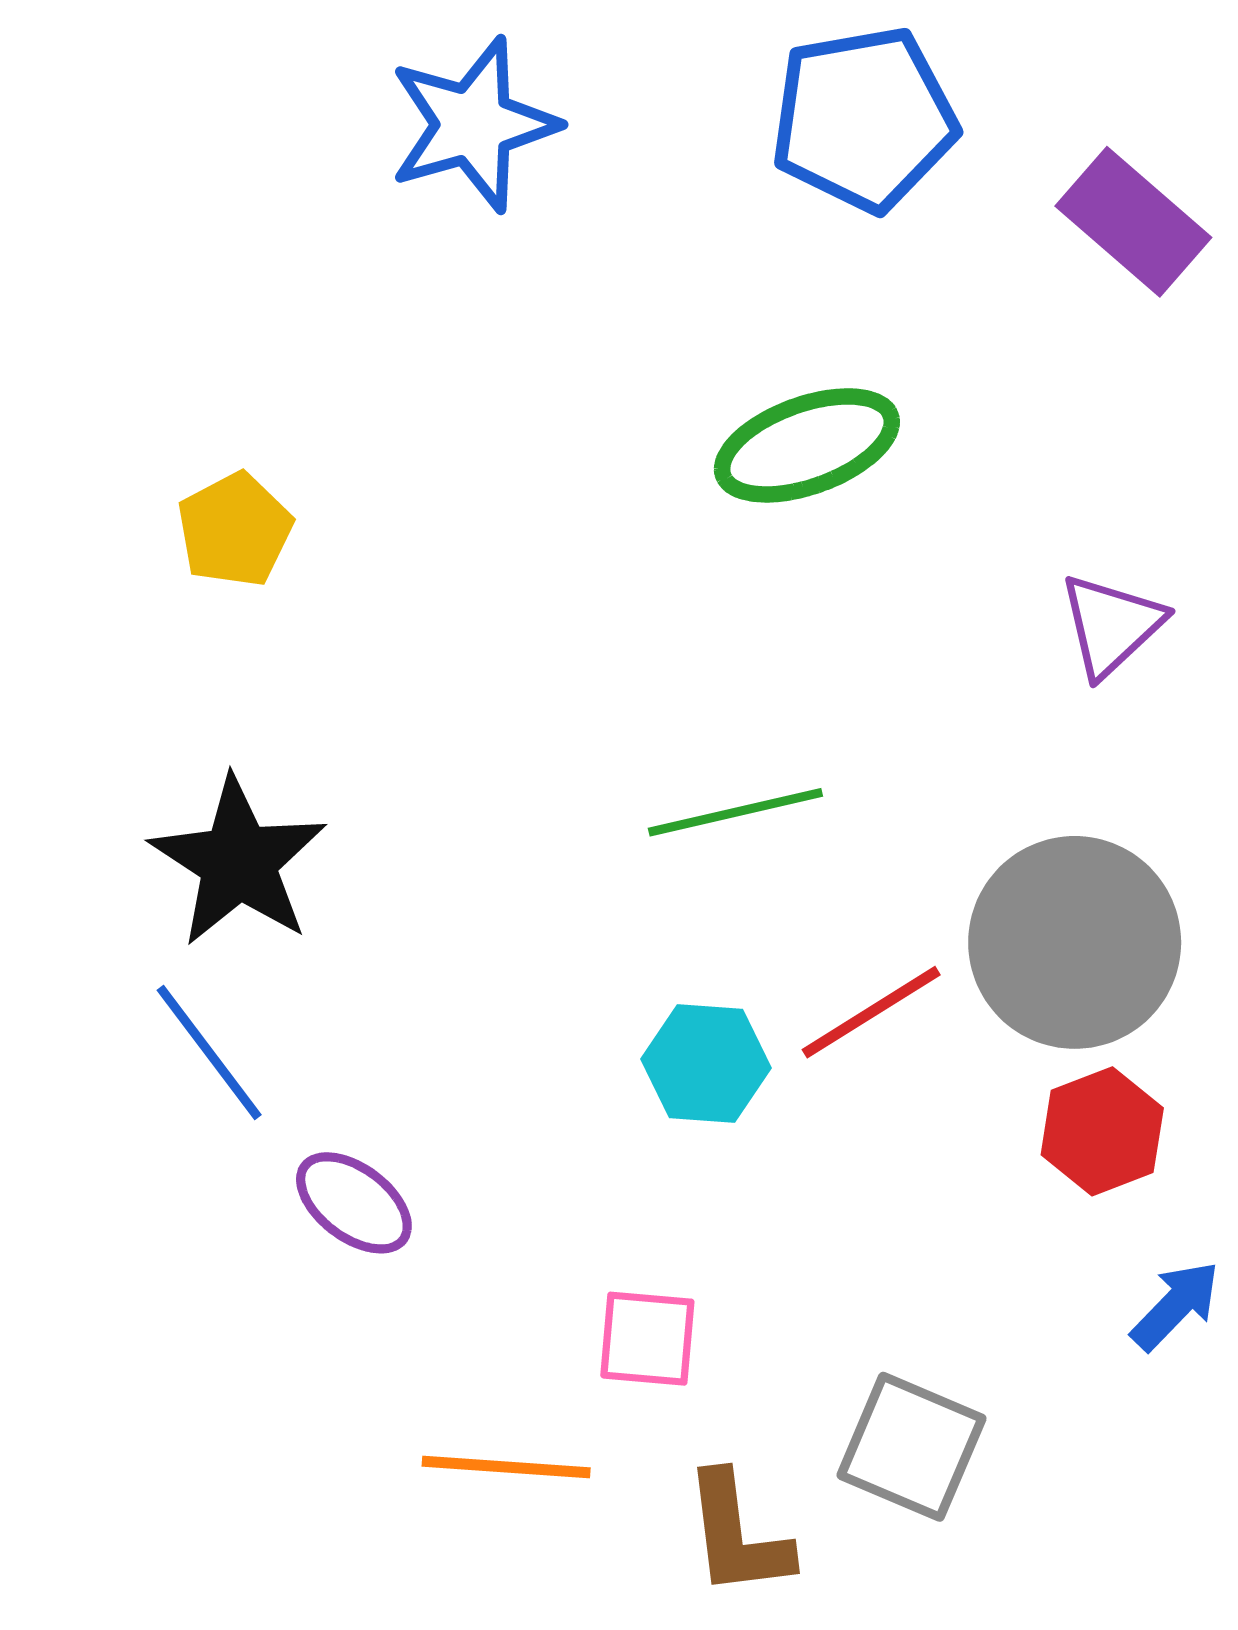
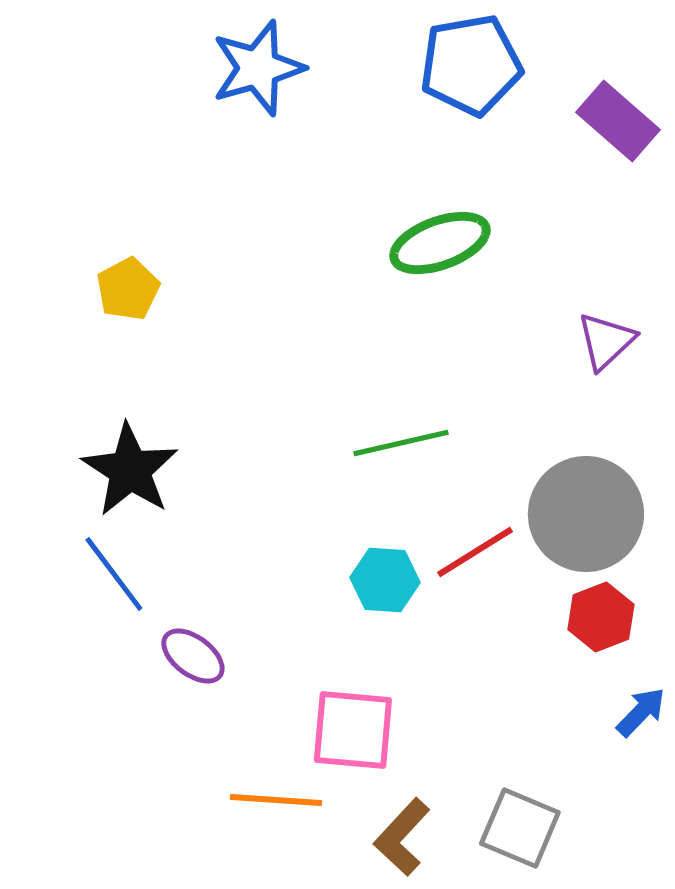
pink square: (647, 1339) -> (353, 730), size x1.5
gray square: (911, 1447) -> (520, 828), moved
brown L-shape: (737, 1535) -> (402, 837), turned 50

